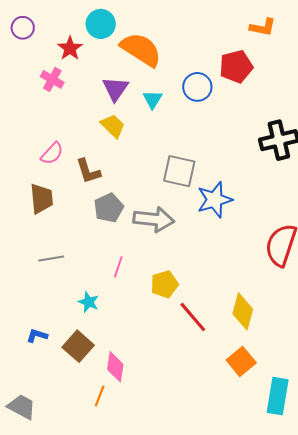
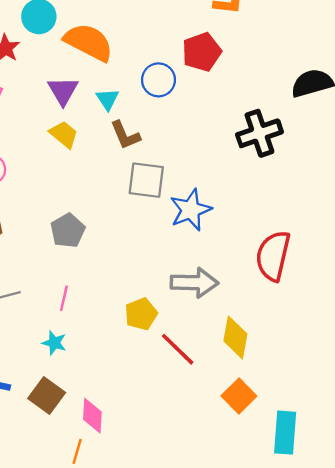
brown L-shape: (88, 171) -> (125, 135), moved
gray arrow: (154, 219) -> (194, 283), moved
pink line: (118, 267) -> (64, 298), moved

